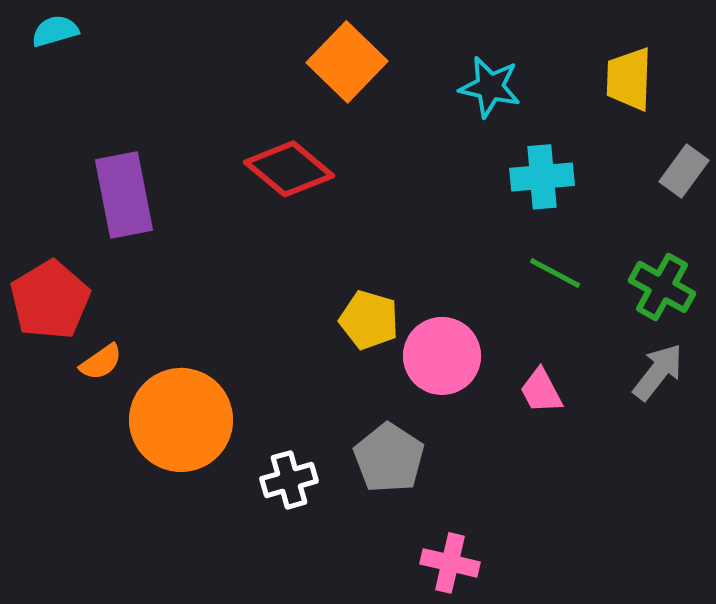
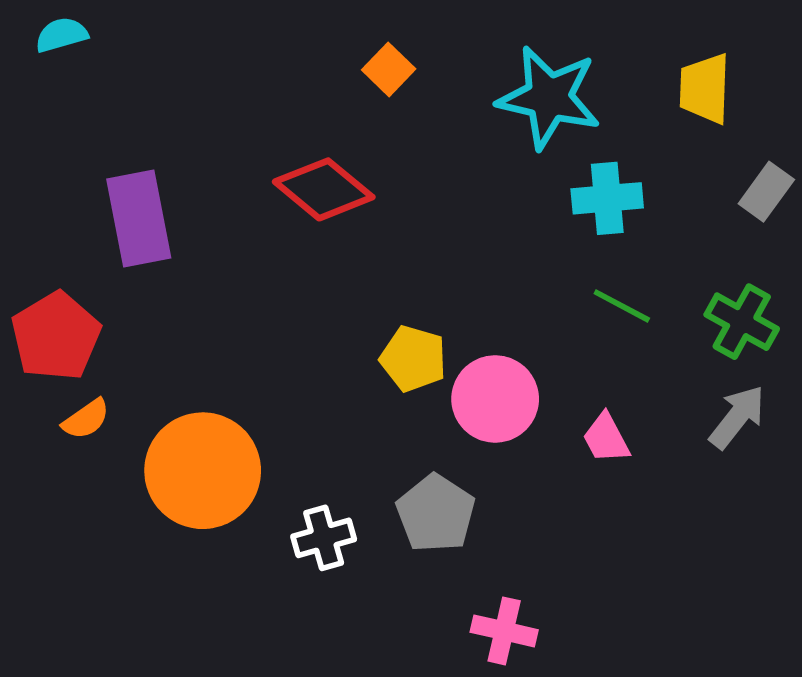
orange square: (347, 62) -> (389, 69), size x0.6
cyan star: (490, 87) -> (549, 98), size x1.5
orange semicircle: (101, 362) -> (86, 419), moved

